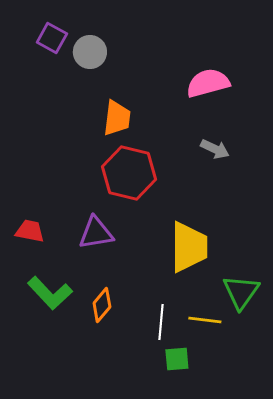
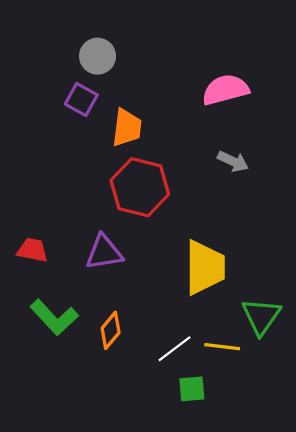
purple square: (52, 38) -> (81, 99), moved
white line: (161, 322) -> (174, 349), turned 48

